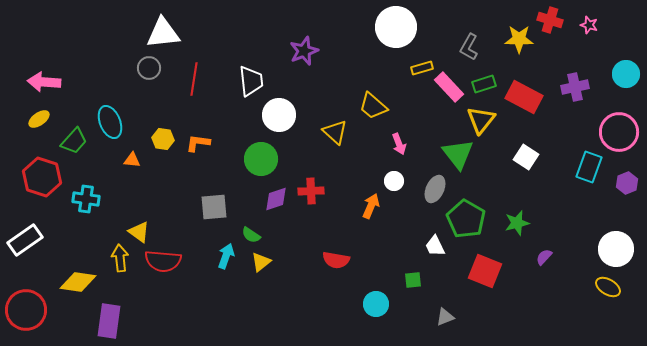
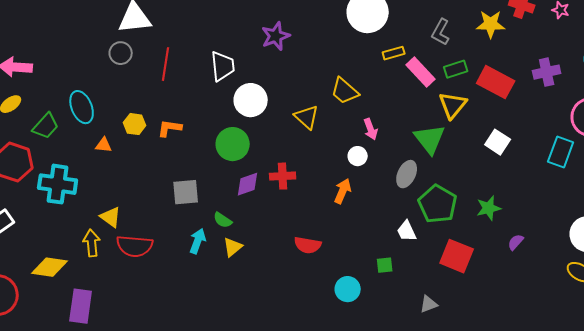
white circle: (394, 181) -> (358, 156), moved
cyan cross: (86, 199) -> (58, 184), size x1.4
gray triangle: (445, 317) -> (429, 304), moved

